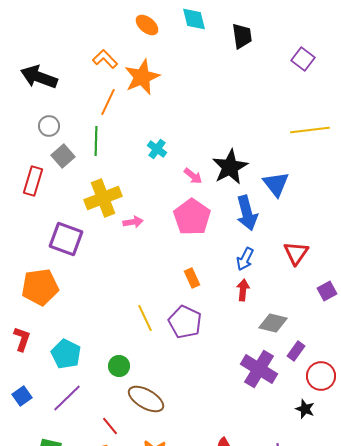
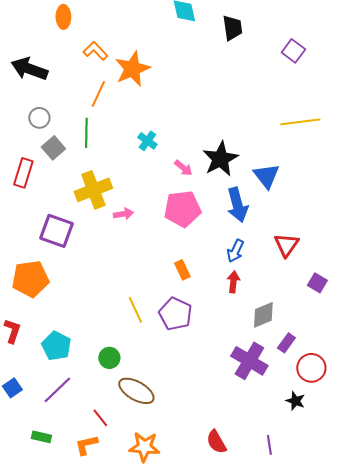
orange ellipse: (147, 25) -> (63, 17), moved, turned 50
pink pentagon: (192, 217) -> (182, 209), turned 30
purple square: (327, 291) -> (317, 283), turned -30
gray diamond: (273, 323) -> (263, 315), turned -36

